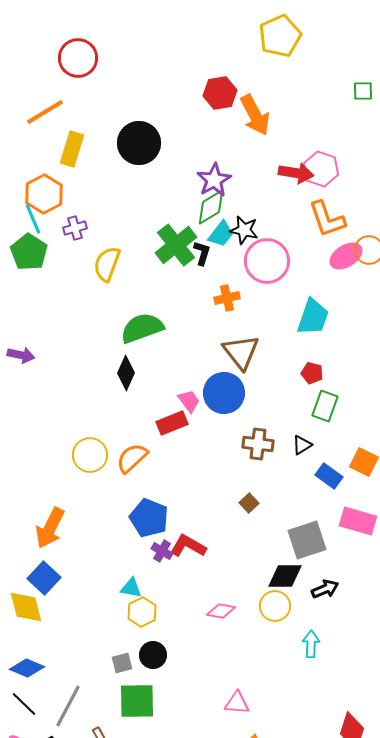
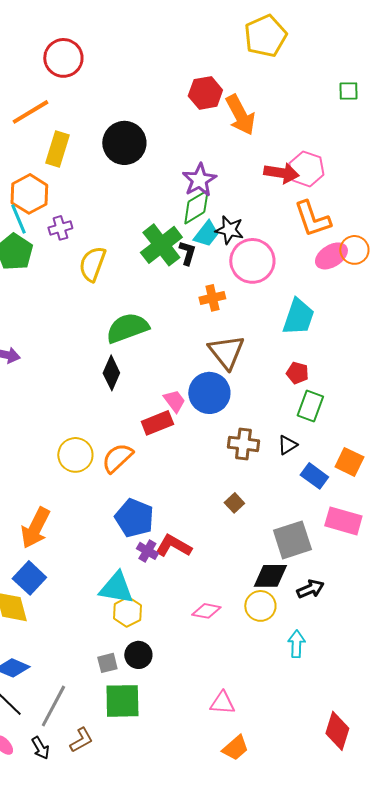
cyan triangle: (131, 588) -> (116, 588), size x1.6

